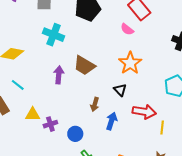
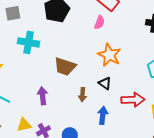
pink semicircle: (127, 29) -> (100, 22), turned -96
purple arrow: (59, 75) -> (43, 96), moved
brown arrow: (95, 104) -> (83, 95), moved

